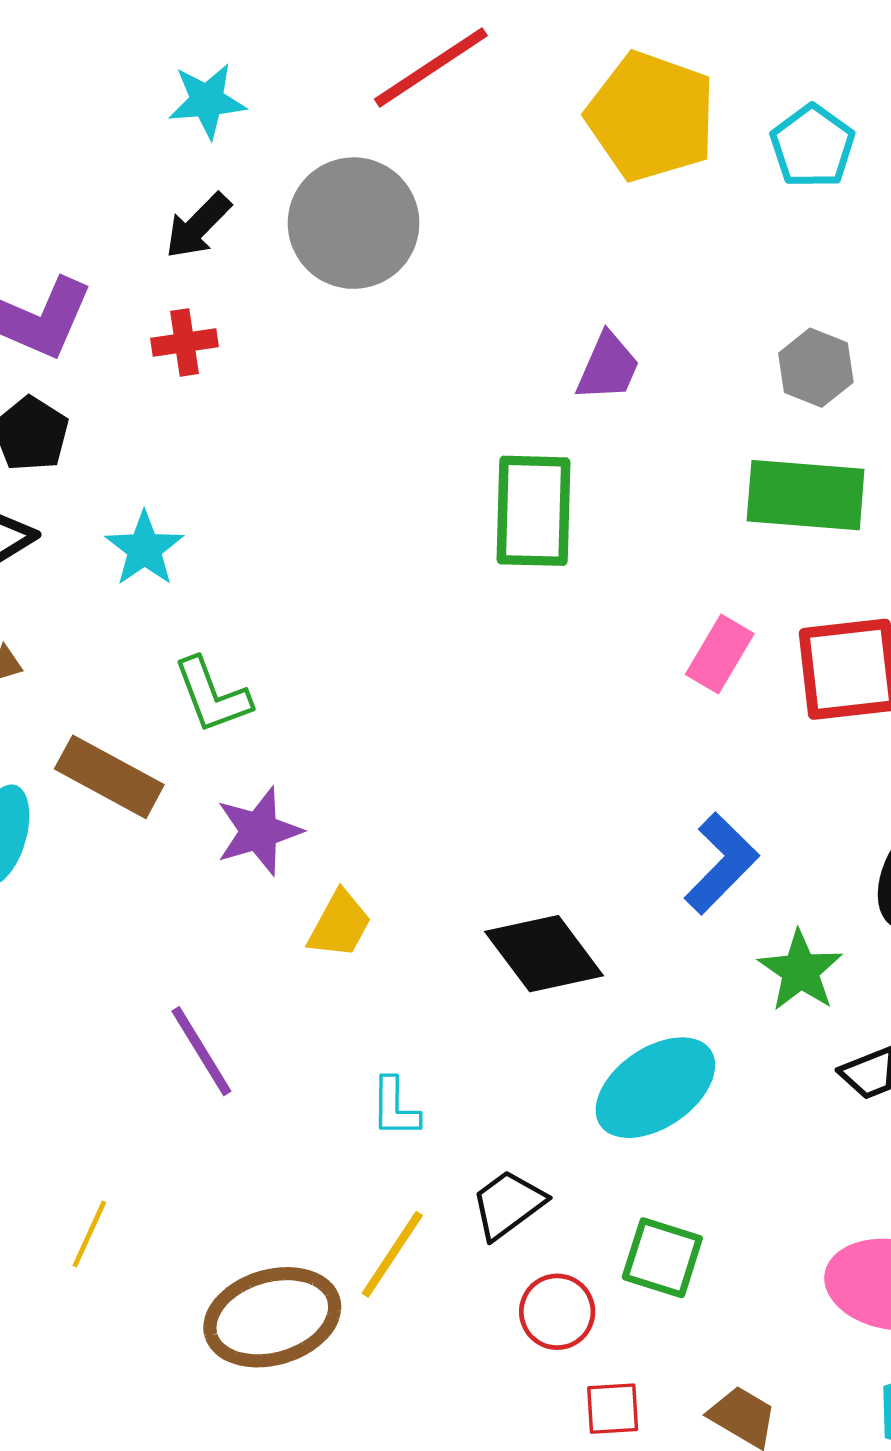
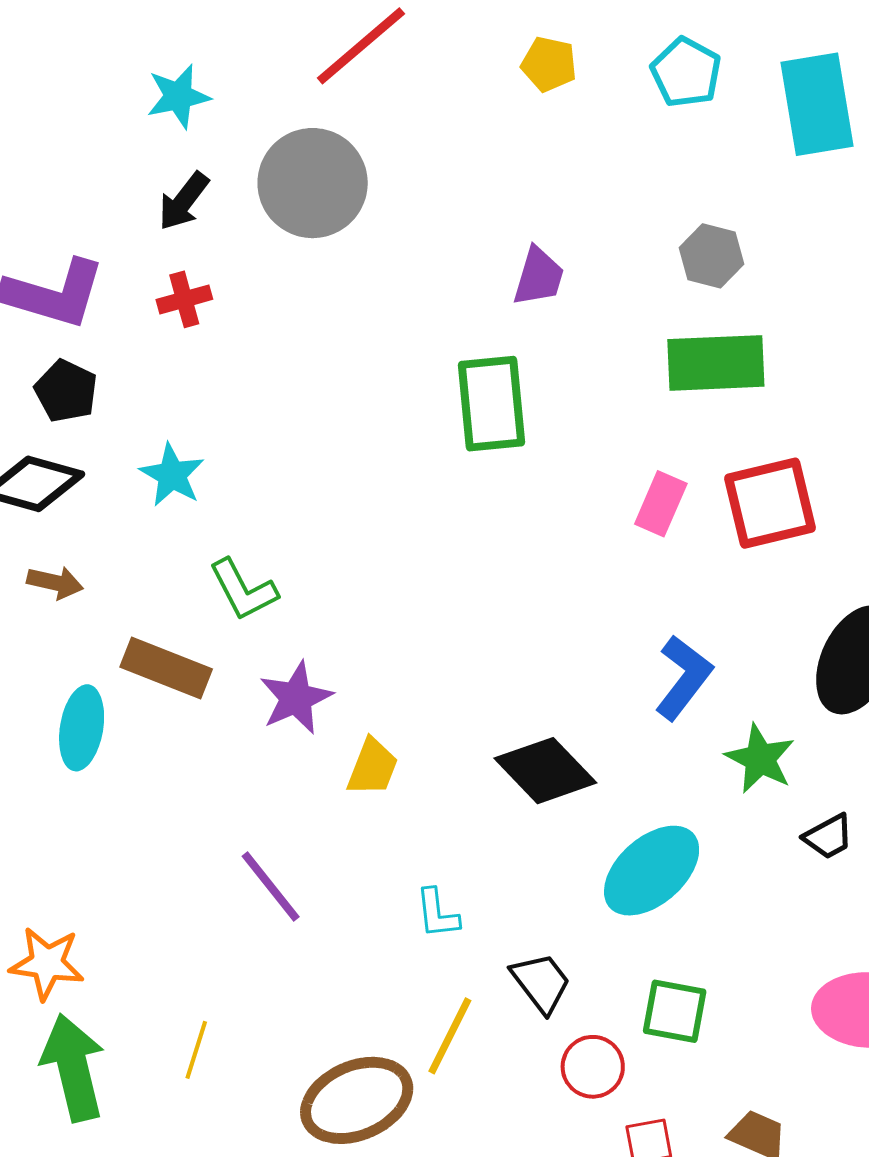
yellow pentagon: (651, 117) -> (549, 64), size x0.5
black trapezoid: (508, 1204) -> (541, 983), turned 96

